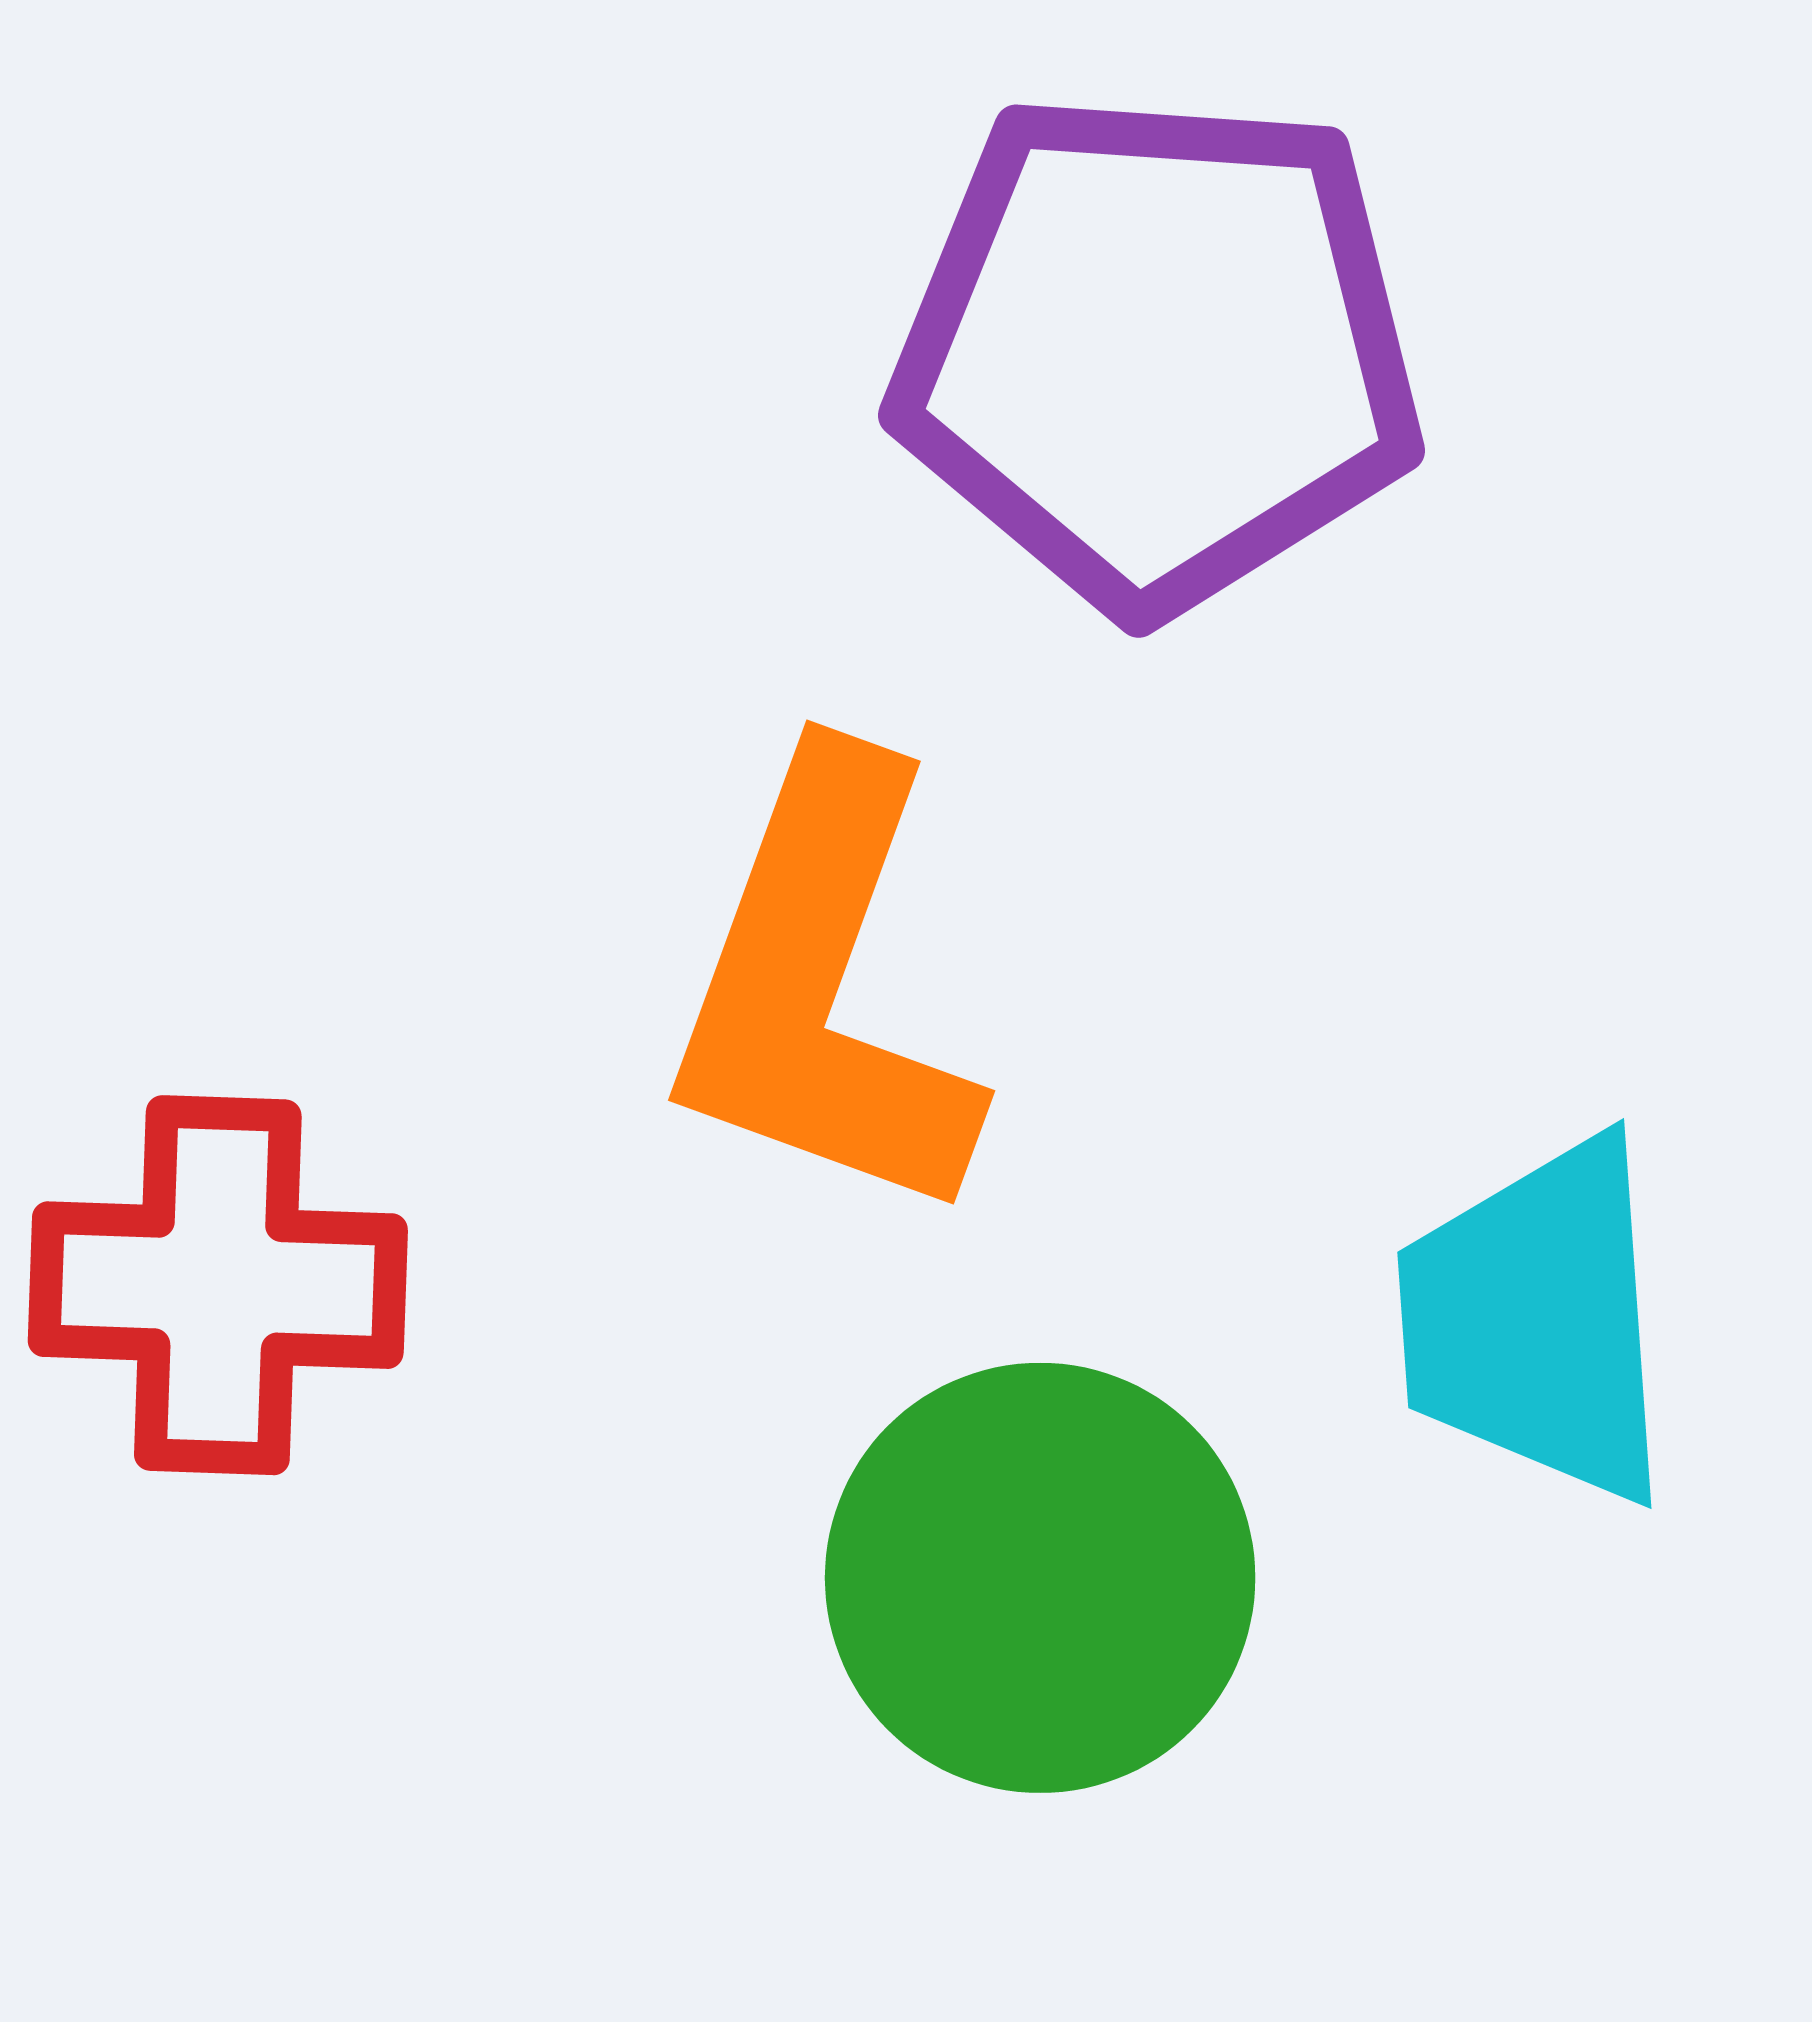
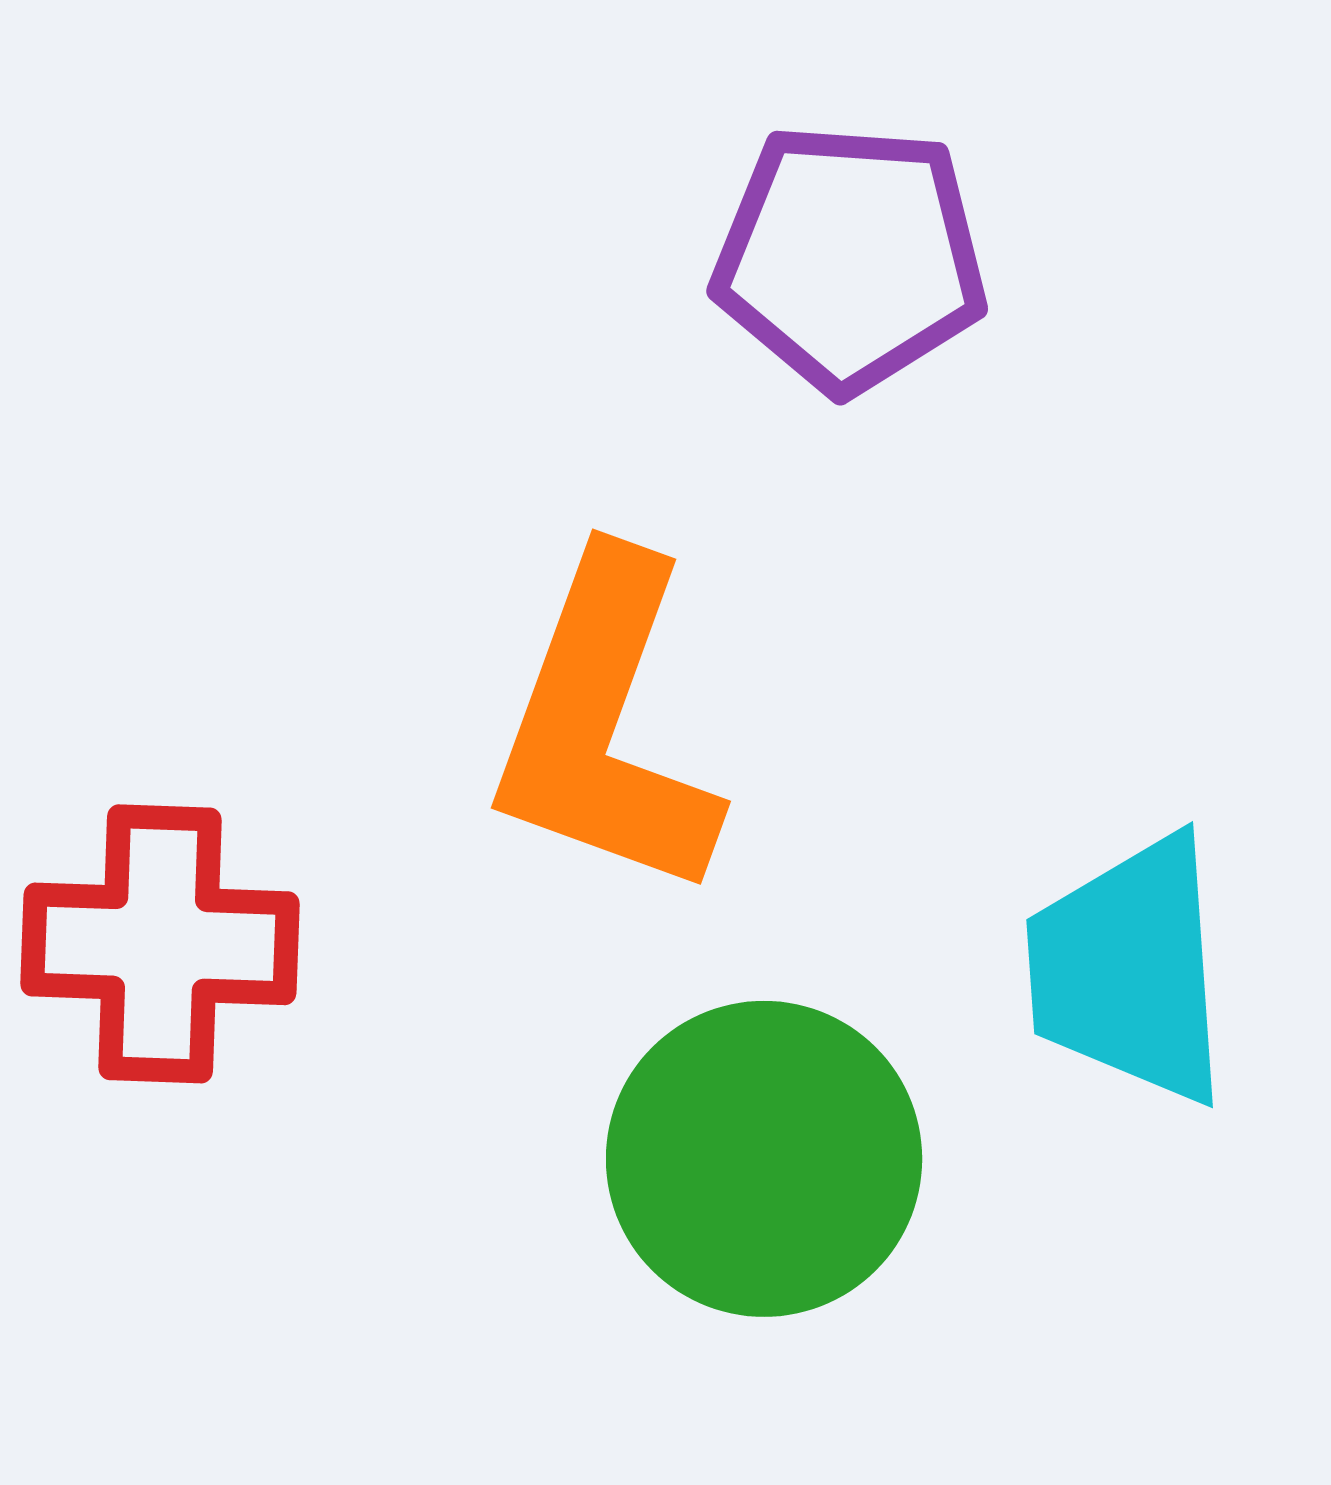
purple pentagon: (1157, 351) -> (850, 258), size x0.7

